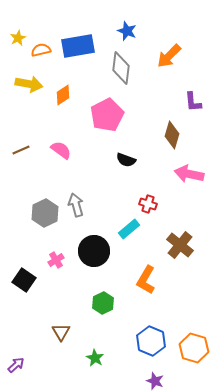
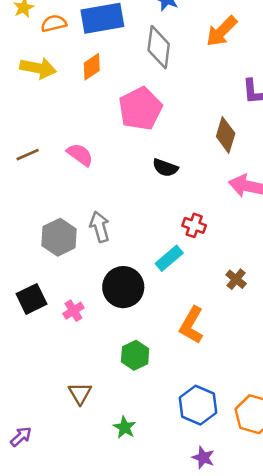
orange diamond: (63, 95) -> (92, 67), moved
brown cross: (180, 245) -> (236, 279), size x0.6
pink cross: (56, 260) -> (73, 311), moved
black square: (24, 280) -> (31, 299), moved, turned 30

